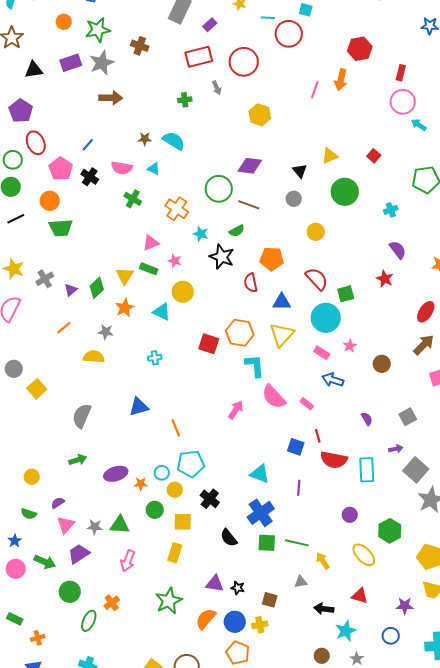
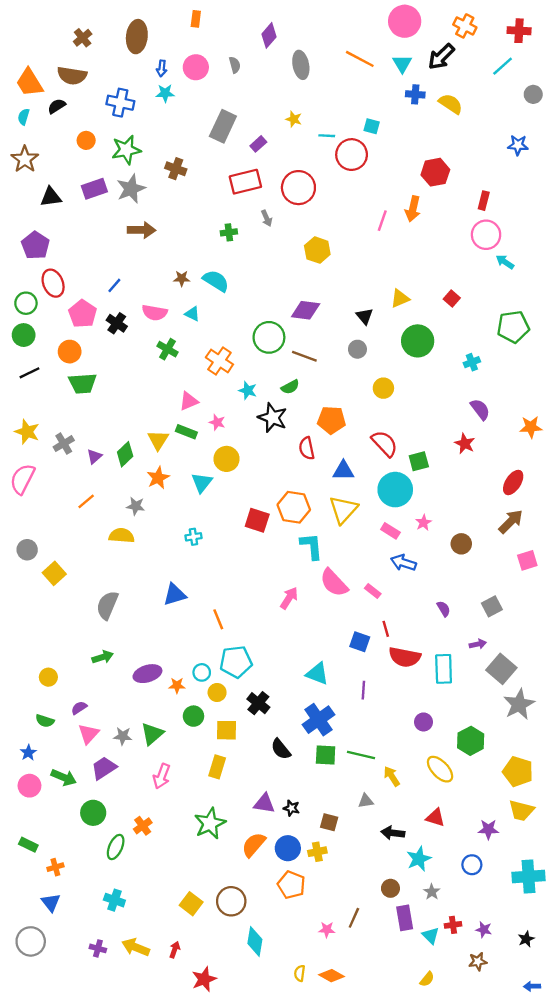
cyan triangle: (162, 312) -> (202, 482), turned 42
green triangle: (120, 525) -> (152, 734), turned -45

